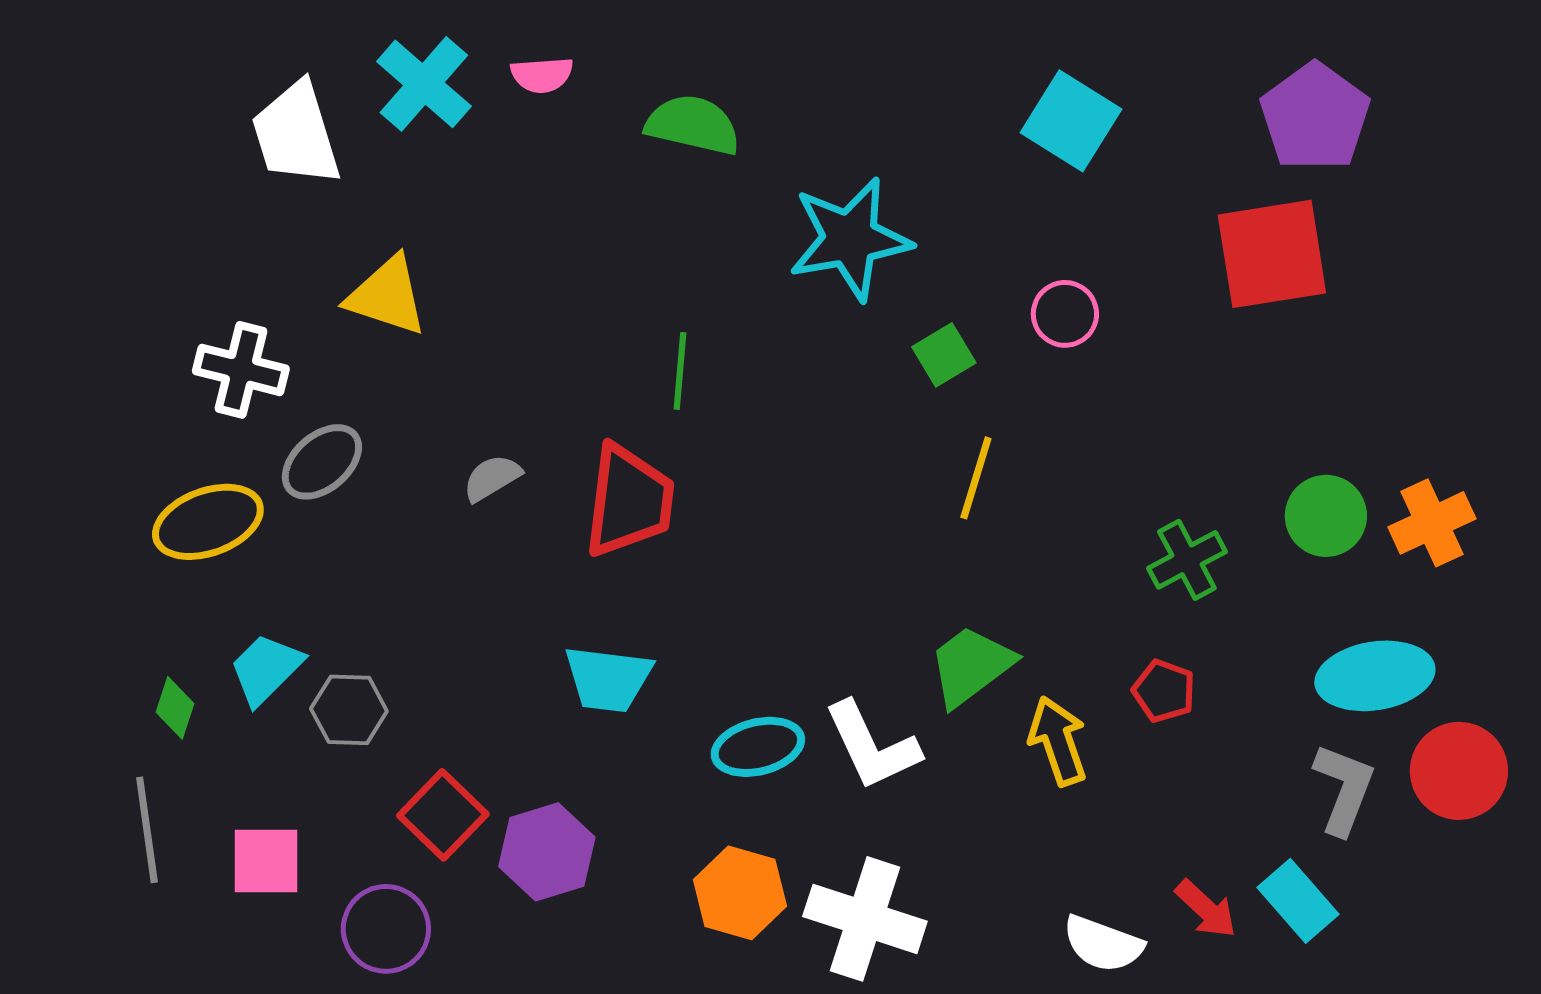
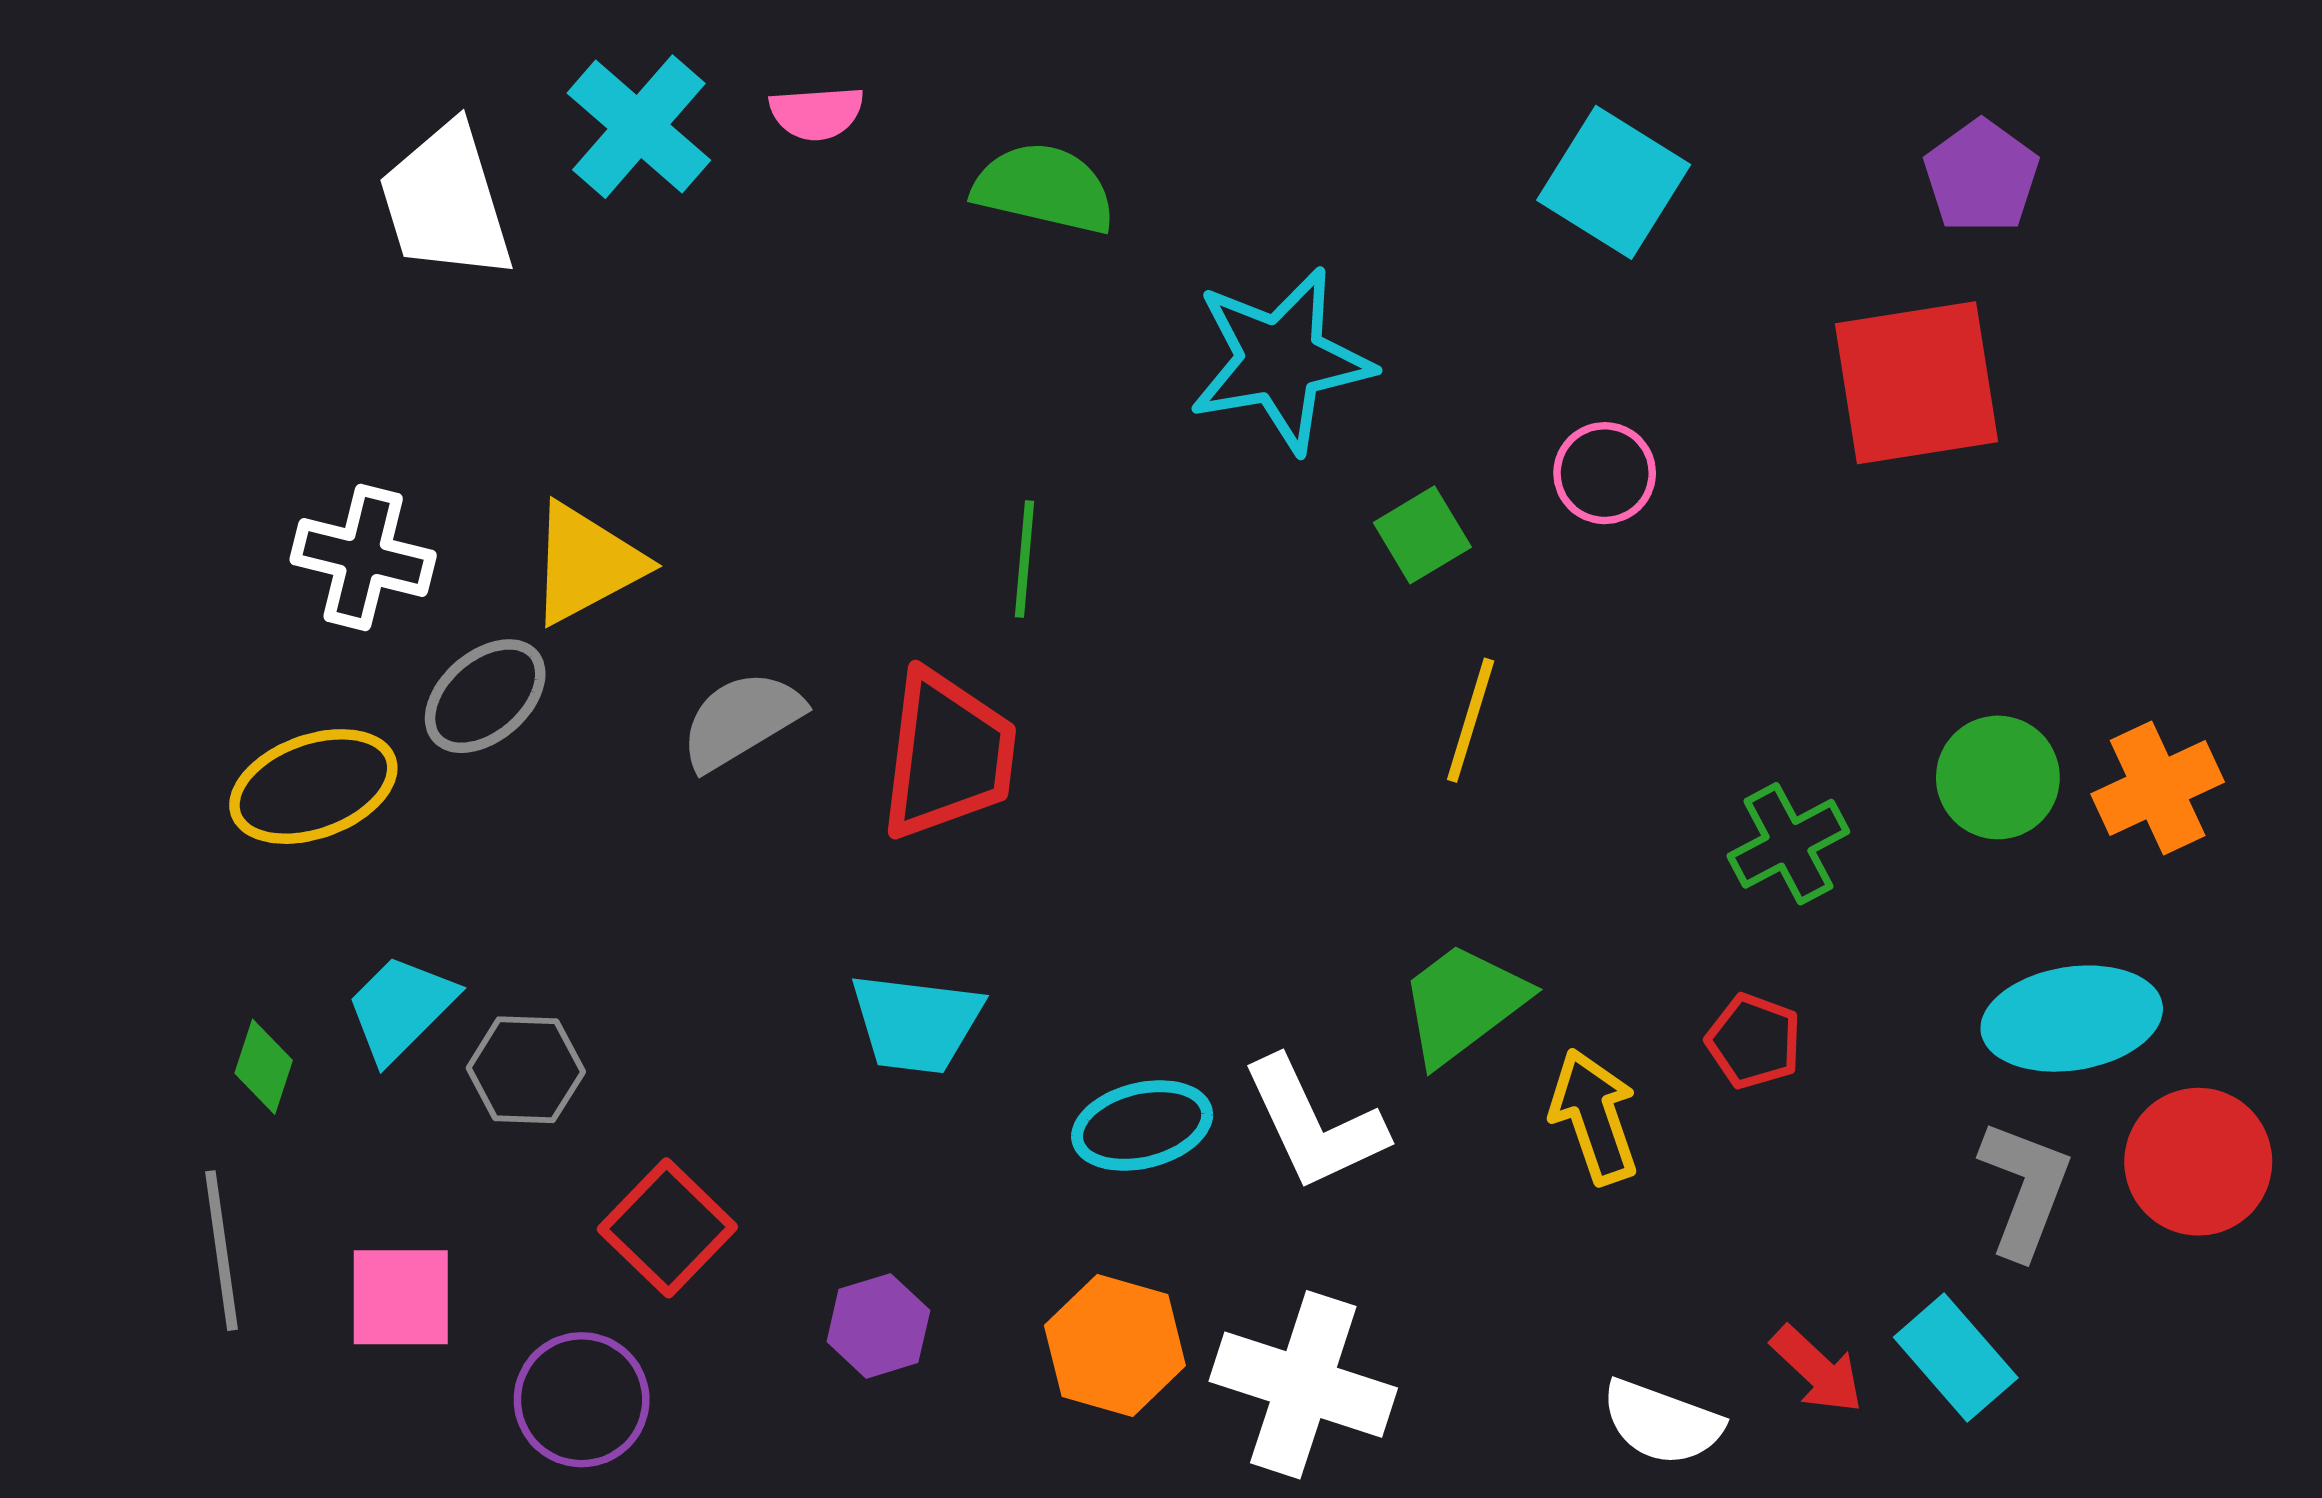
purple pentagon: (1315, 117) -> (1981, 176), size x0.7
yellow triangle: (387, 296) -> (586, 564), moved, turned -46
gray semicircle: (492, 478) -> (741, 720), size x1.4
purple hexagon: (547, 852) -> (878, 1326), moved, size x0.7

